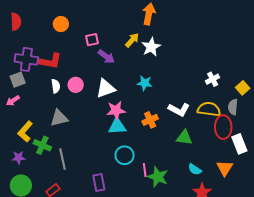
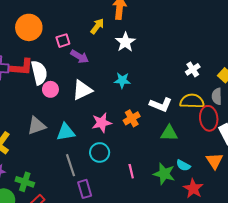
orange circle: (61, 24) -> (29, 27), size x1.6
yellow arrow: (132, 40) -> (97, 26), moved
white semicircle: (56, 86) -> (39, 73), moved, size x1.6
pink star: (116, 110) -> (102, 123), moved
cyan triangle: (117, 126) -> (66, 132), moved
green cross: (42, 145) -> (25, 182), moved
cyan circle: (125, 155) -> (100, 152), moved
gray line: (63, 159) -> (70, 165), moved
green star: (158, 177) -> (164, 174), moved

